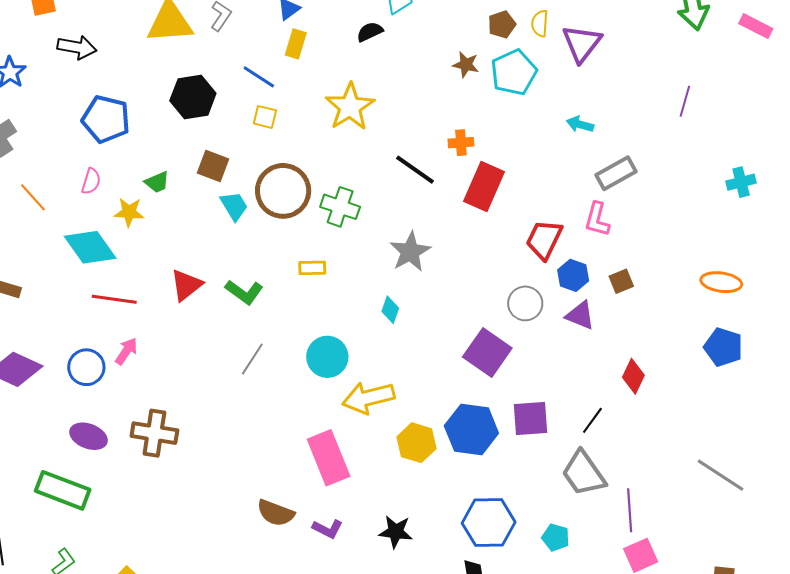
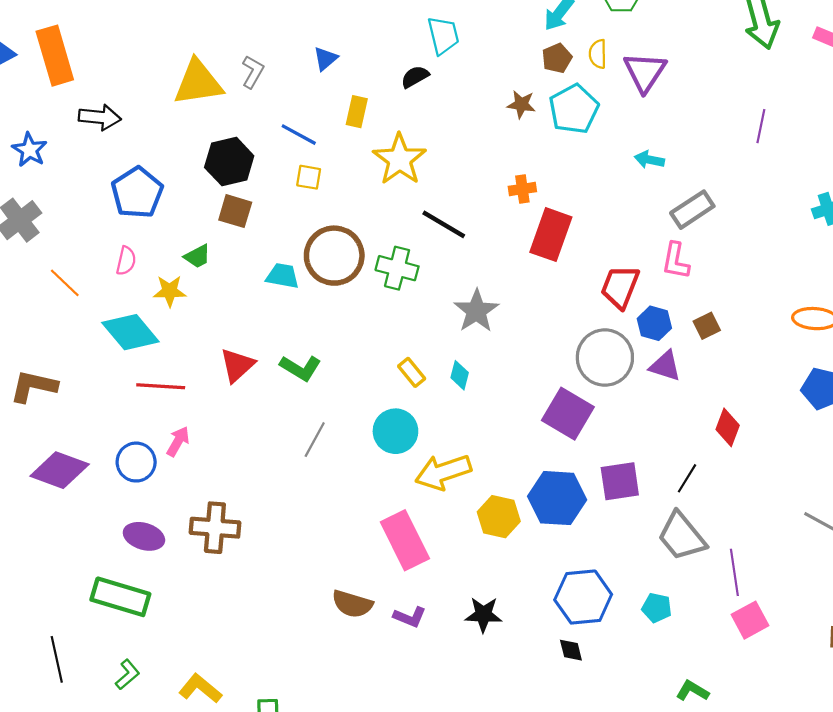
yellow rectangle: (296, 44) -> (357, 112), moved
blue pentagon: (106, 119) -> (137, 193), turned 30
brown square: (213, 166) -> (235, 211), moved
black line: (415, 170) -> (444, 224), moved
cyan trapezoid: (234, 206) -> (283, 276), turned -44
yellow rectangle: (312, 268) -> (412, 372), moved, turned 56
gray circle: (525, 303) -> (605, 358), size x1.5

